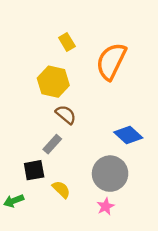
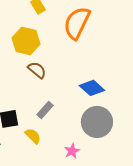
gray rectangle: (52, 144) -> (45, 110), moved
gray circle: (110, 174) -> (97, 122), moved

